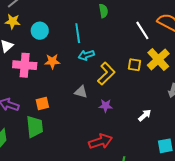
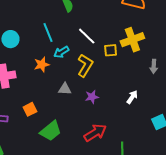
white line: (142, 30) -> (87, 36), moved
yellow cross: (158, 59) -> (132, 40), turned 35
orange star: (52, 61) -> (42, 65), moved
green trapezoid: (35, 127) -> (51, 131), moved, turned 70

